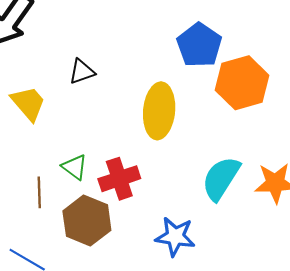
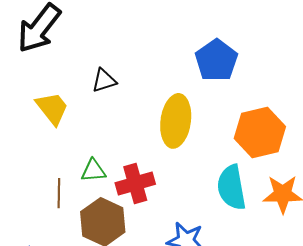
orange hexagon: (242, 83) -> (260, 132), moved
green triangle: (75, 167) -> (93, 171), turned -44
cyan semicircle: (221, 178) -> (231, 187), turned -45

